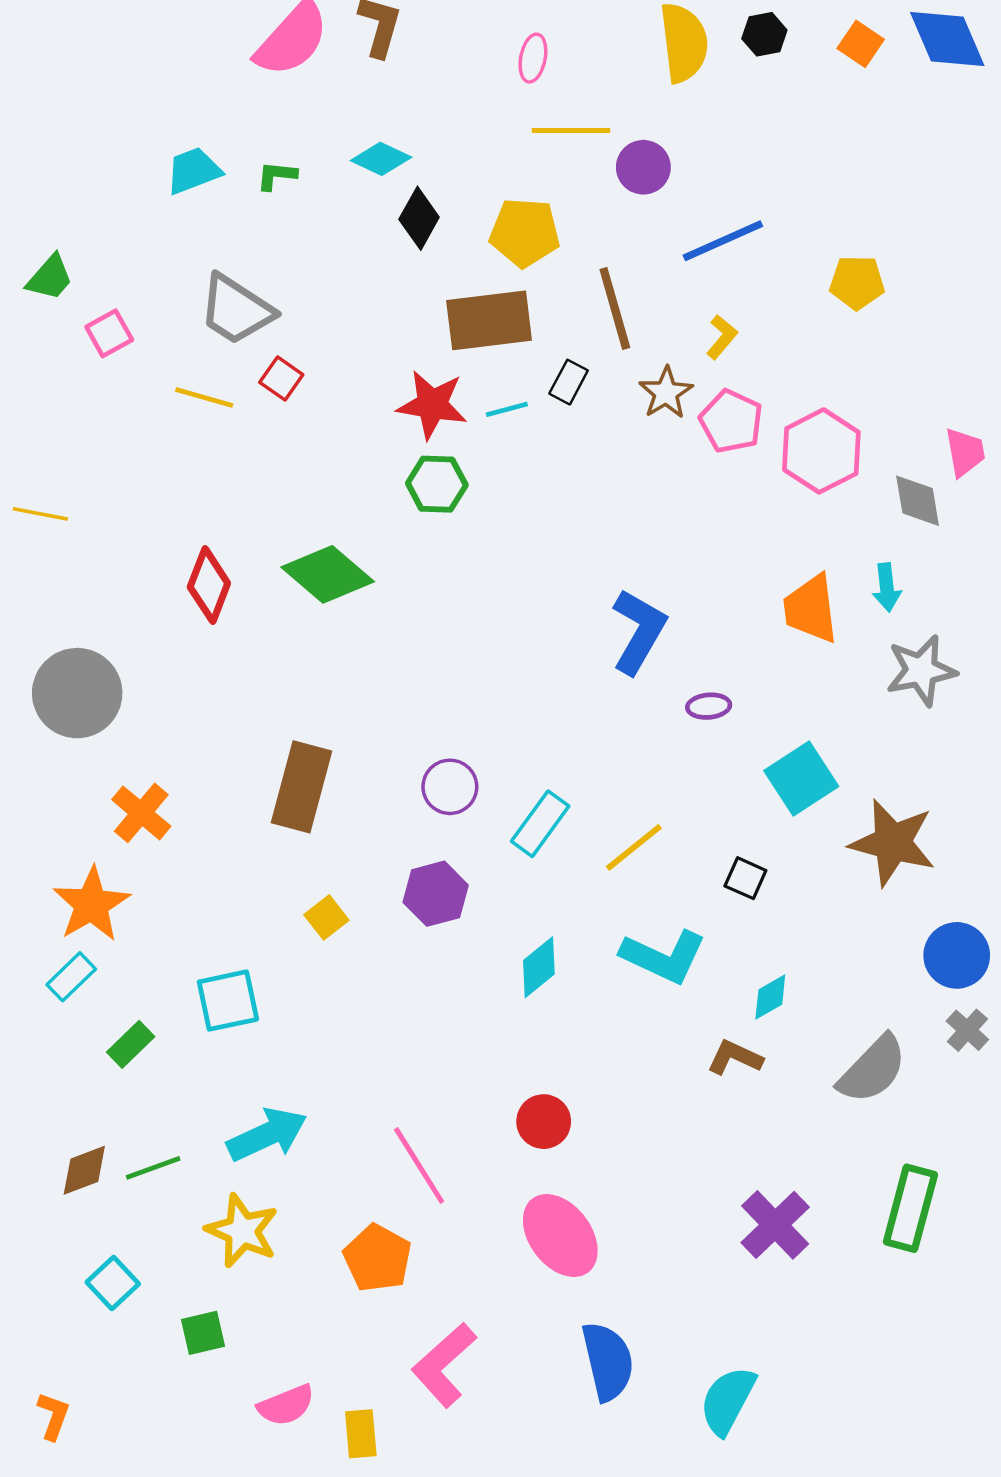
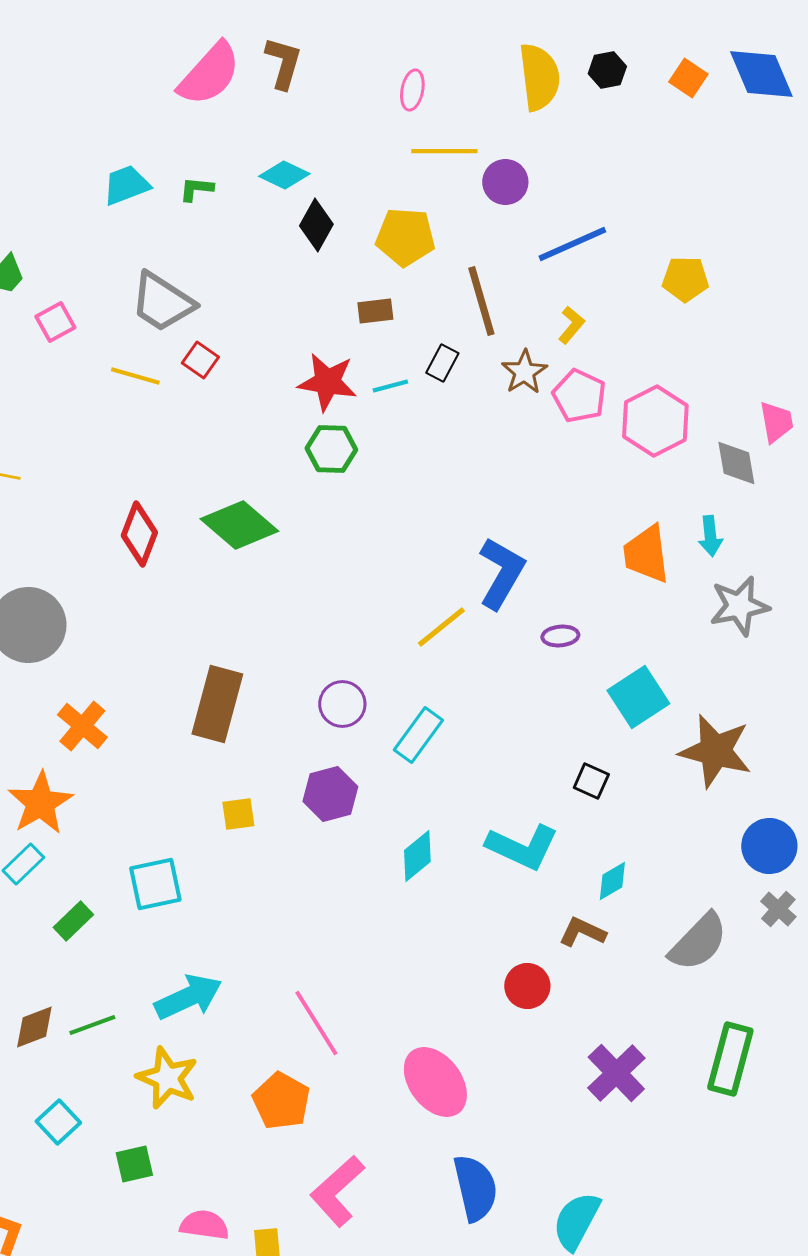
brown rectangle: (489, 320) -> (375, 311), size x0.5
yellow line: (634, 847) -> (441, 627), moved
yellow square: (326, 917) -> (238, 814), turned 30
red circle: (544, 1122) -> (527, 986), moved
pink semicircle: (286, 1405) -> (204, 1225), turned -150

